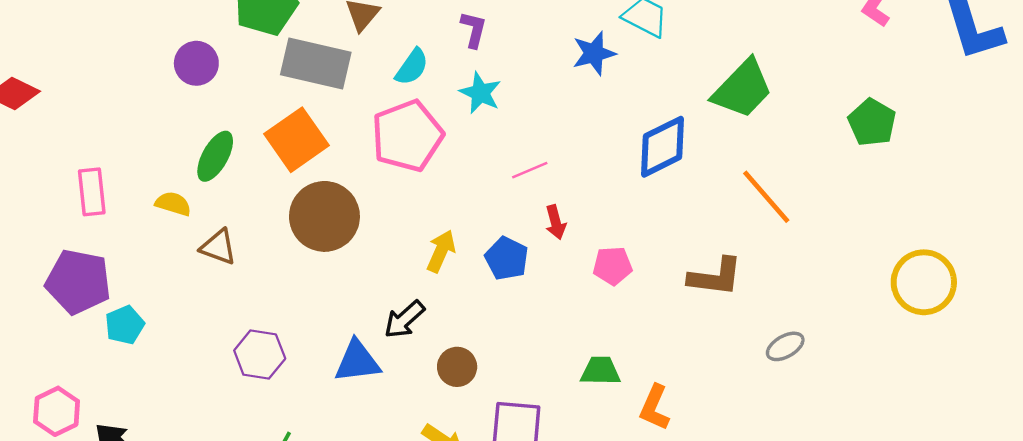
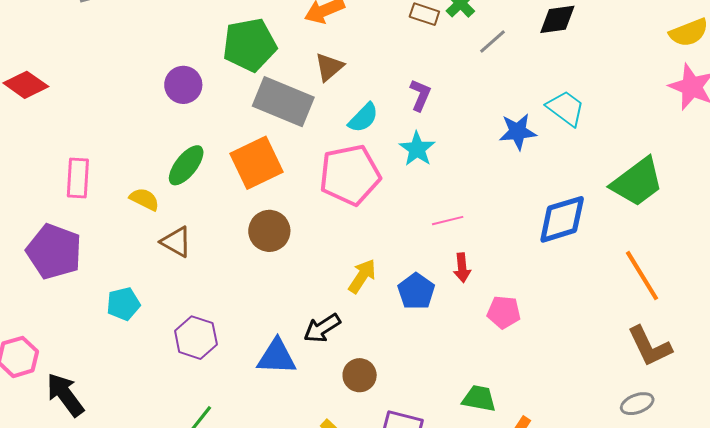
brown circle: (324, 216) -> (269, 231), size x0.7
brown L-shape: (715, 277) -> (650, 346), moved, turned 48
cyan pentagon: (125, 325) -> (123, 304), moved

